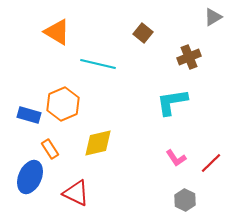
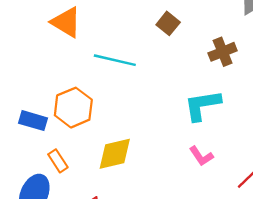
pink L-shape: (176, 158) -> (201, 156), moved

